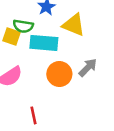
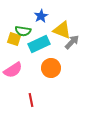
cyan rectangle: (44, 43) -> (39, 44), turned -30
gray arrow: (88, 68) -> (72, 42), moved

